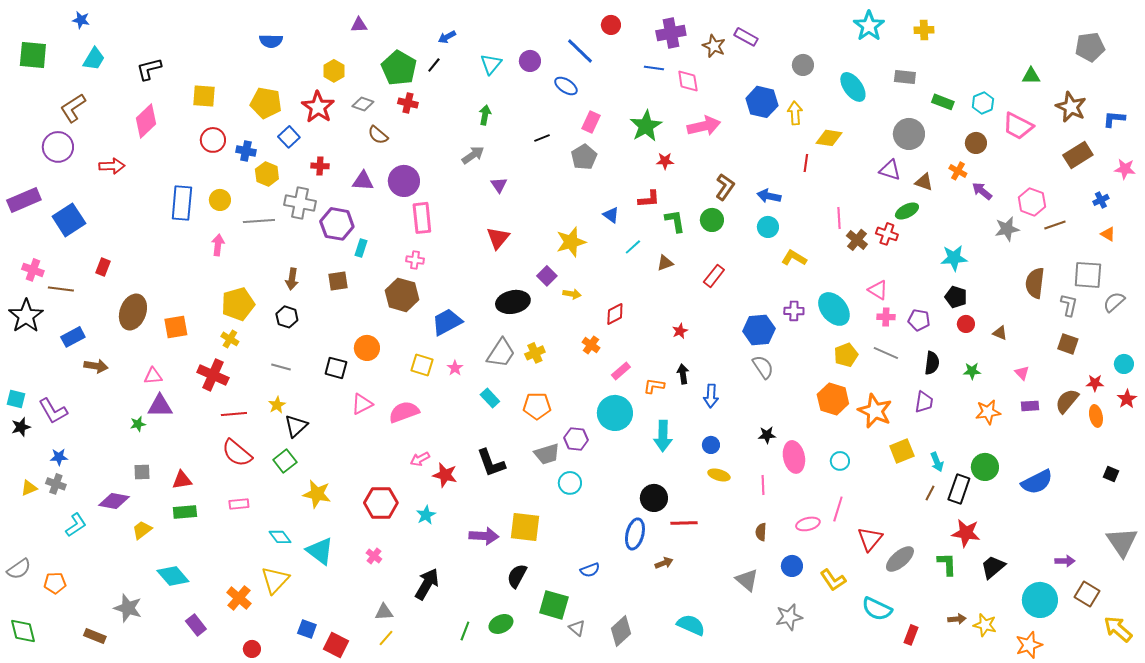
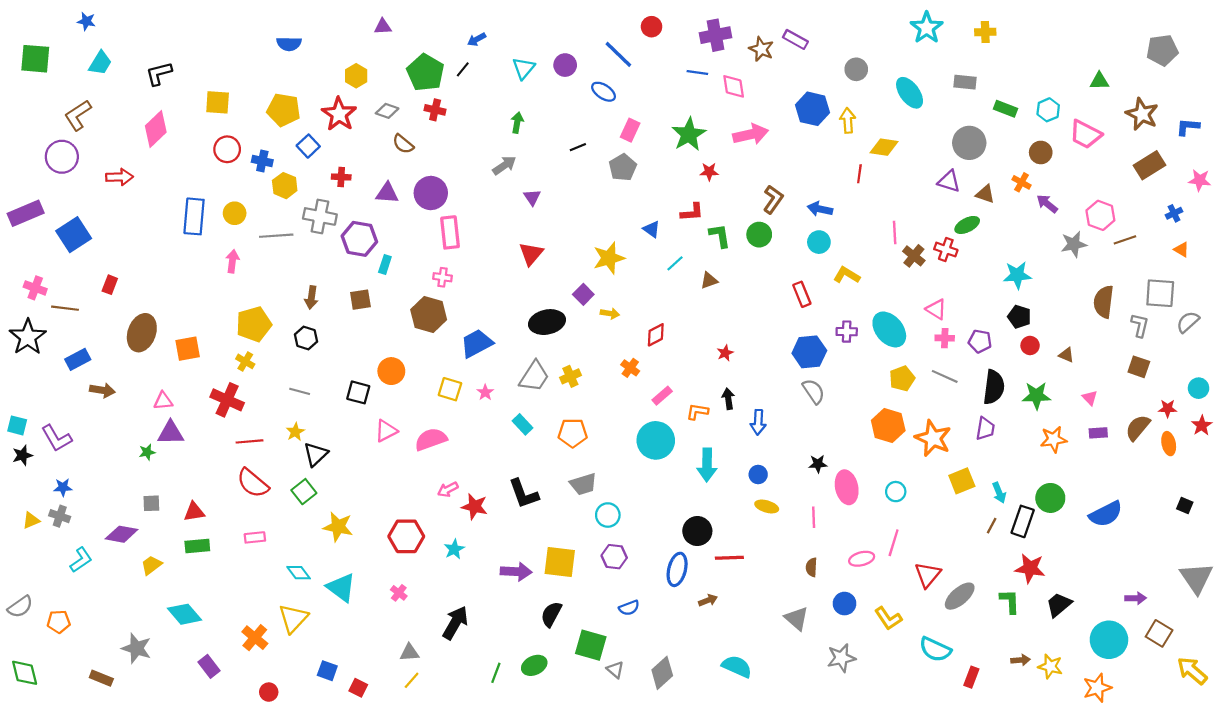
red rectangle: (714, 276) -> (802, 294), moved, turned -60
black semicircle: (932, 363) -> (994, 387), size x1.4
green star: (972, 371) -> (1036, 396), size x1.5
purple hexagon: (576, 439) -> (614, 557), moved
red square: (336, 645) -> (358, 688), size x0.7

